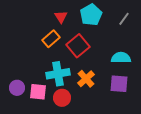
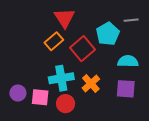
cyan pentagon: (91, 15) -> (108, 34), moved
red triangle: (61, 17) -> (64, 18), size x1.5
gray line: (124, 19) -> (131, 20), turned 48

